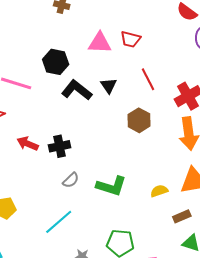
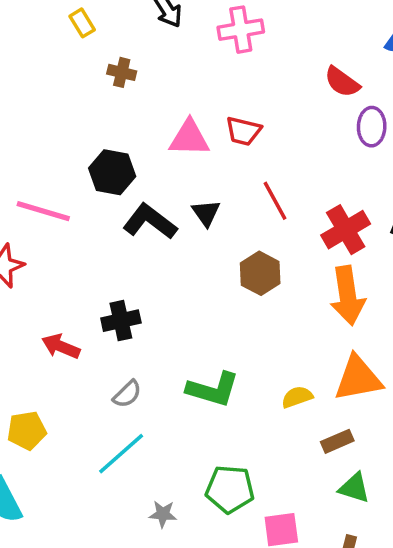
red arrow: (28, 144) -> (61, 346), moved
gray semicircle: (71, 180) -> (127, 394), moved

